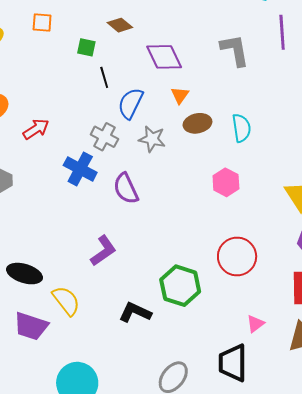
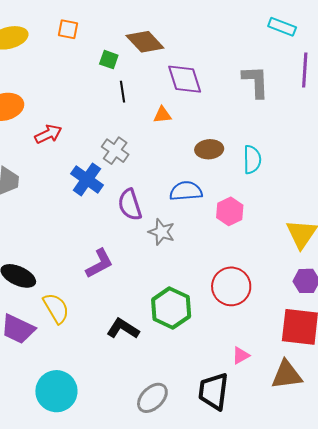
brown diamond: (120, 25) -> (145, 42), size x1.5
orange triangle: (180, 95) -> (162, 115), moved, turned 42
blue semicircle: (131, 103) -> (186, 191), moved, turned 52
gray star: (152, 139) -> (162, 232), moved

